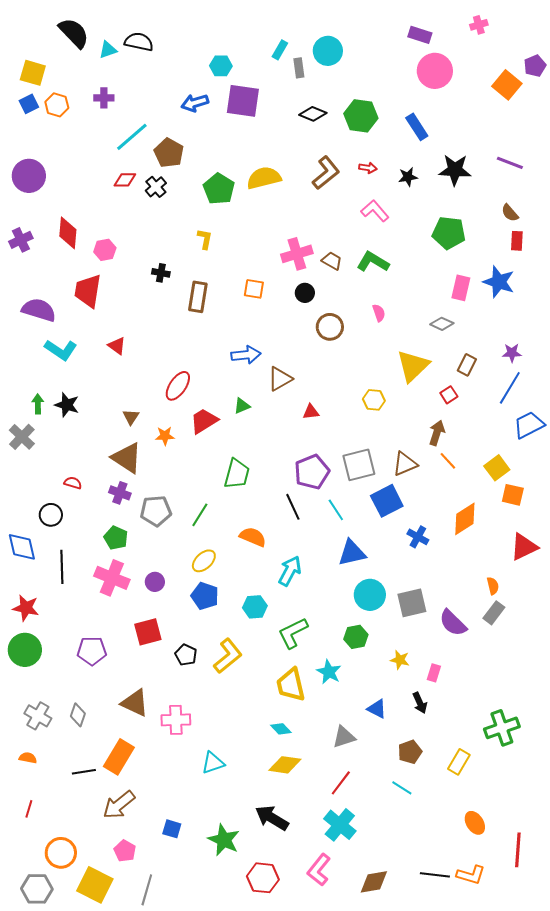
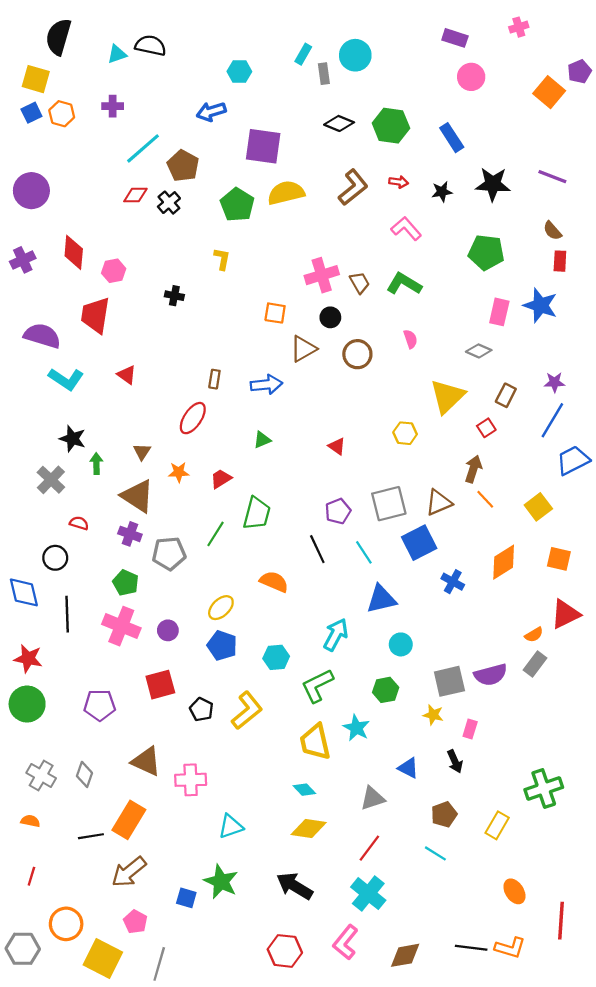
black semicircle: (74, 33) -> (58, 37), moved, turned -120
pink circle: (435, 71) -> (471, 77), size x0.7
purple square: (243, 101) -> (263, 146), moved
brown trapezoid: (332, 261) -> (360, 283), turned 30
brown rectangle: (198, 297) -> (214, 379), moved, size x0.6
brown triangle: (280, 379) -> (303, 349), moved
green arrow: (38, 404) -> (96, 464), moved
red triangle: (311, 412) -> (337, 446), turned 42
red trapezoid: (204, 421) -> (221, 479), moved, size x0.7
gray cross: (22, 437) -> (51, 480), moved
purple pentagon: (312, 472) -> (338, 511), size x0.7
orange square: (513, 495) -> (559, 559), moved
green line: (200, 515) -> (216, 534), moved
red triangle: (524, 547) -> (565, 614), moved
cyan arrow: (290, 571) -> (336, 635), moved
orange semicircle: (493, 586) -> (534, 635), turned 72
cyan circle: (370, 595) -> (401, 644), size x0.7
gray square: (412, 603) -> (449, 681), moved
purple semicircle: (453, 623) -> (491, 675), turned -60
green star: (224, 840) -> (221, 882), moved
gray hexagon: (37, 889) -> (23, 949), moved

